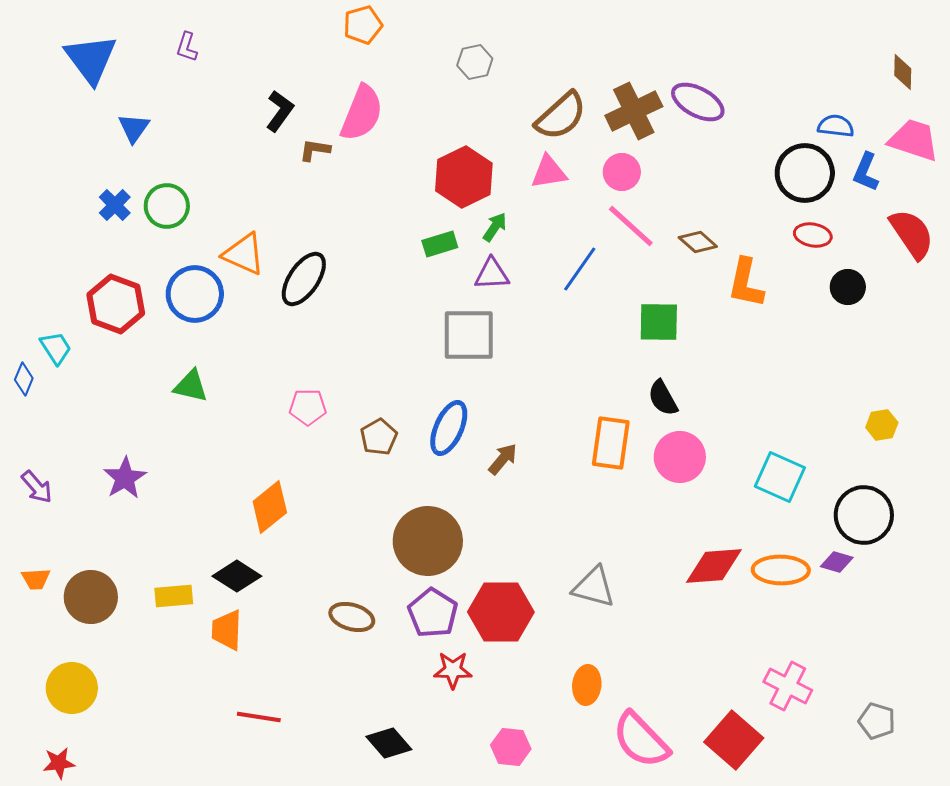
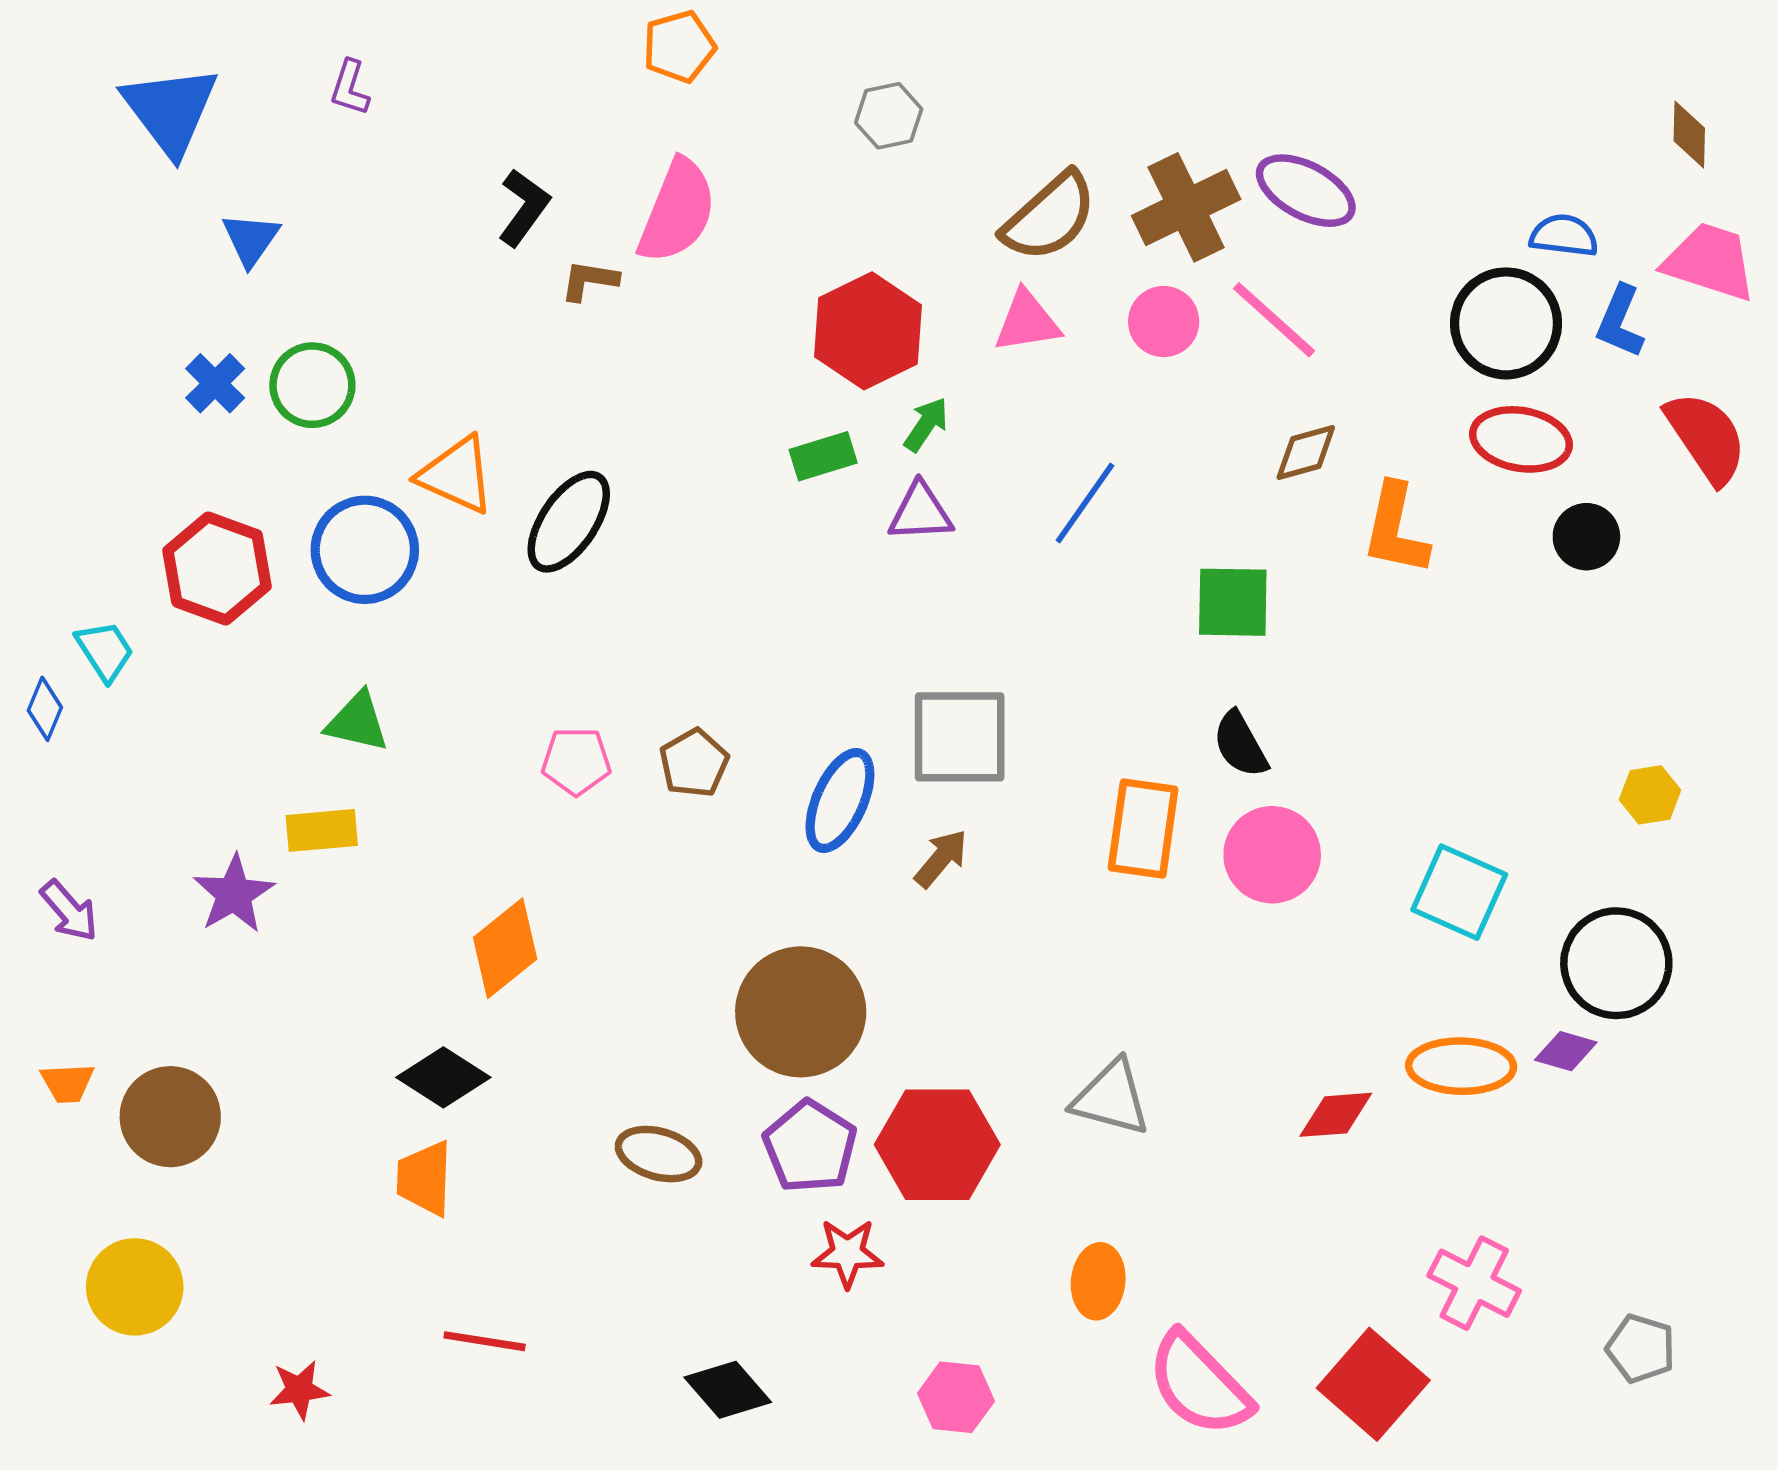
pink line: (631, 226) -> (1274, 320), moved
red ellipse: (813, 235) -> (1521, 439), size x1.4
brown diamond: (698, 242) -> (1306, 453), turned -57
gray square: (469, 335) -> (960, 737), moved
brown pentagon: (379, 437) -> (694, 763), moved
red diamond: (714, 566) -> (1336, 1115), moved, size x0.7
yellow rectangle: (174, 596) -> (322, 830), moved
red star: (59, 763) -> (299, 1390), moved

